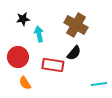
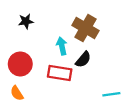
cyan arrow: (39, 34) -> (62, 46), moved
orange semicircle: (25, 83) -> (17, 93), moved

